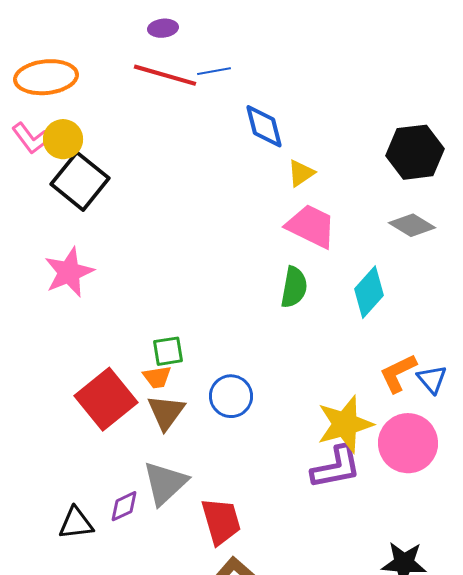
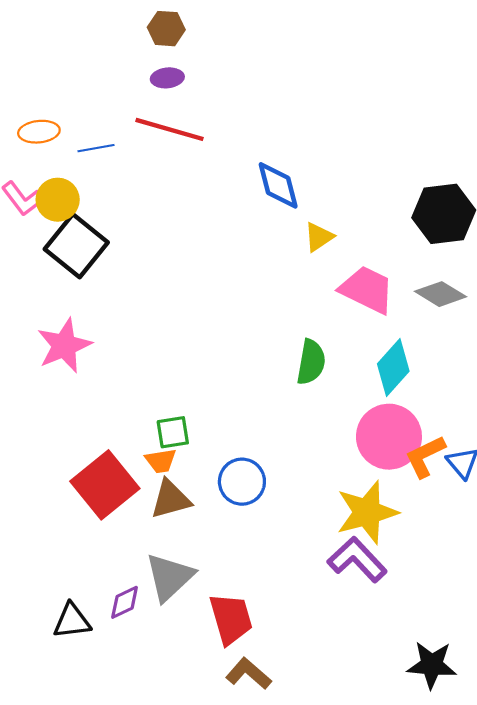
blue line: (214, 71) -> (96, 148), moved
orange ellipse: (46, 77) -> (39, 132), size x0.6
pink trapezoid: (311, 226) -> (367, 290), moved
brown triangle: (166, 412) -> (171, 499), turned 39
pink circle: (408, 443) -> (389, 437), moved
purple L-shape: (336, 467) -> (357, 560), turned -122

